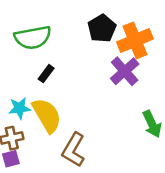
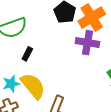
purple cross: (125, 71) -> (87, 43), turned -30

